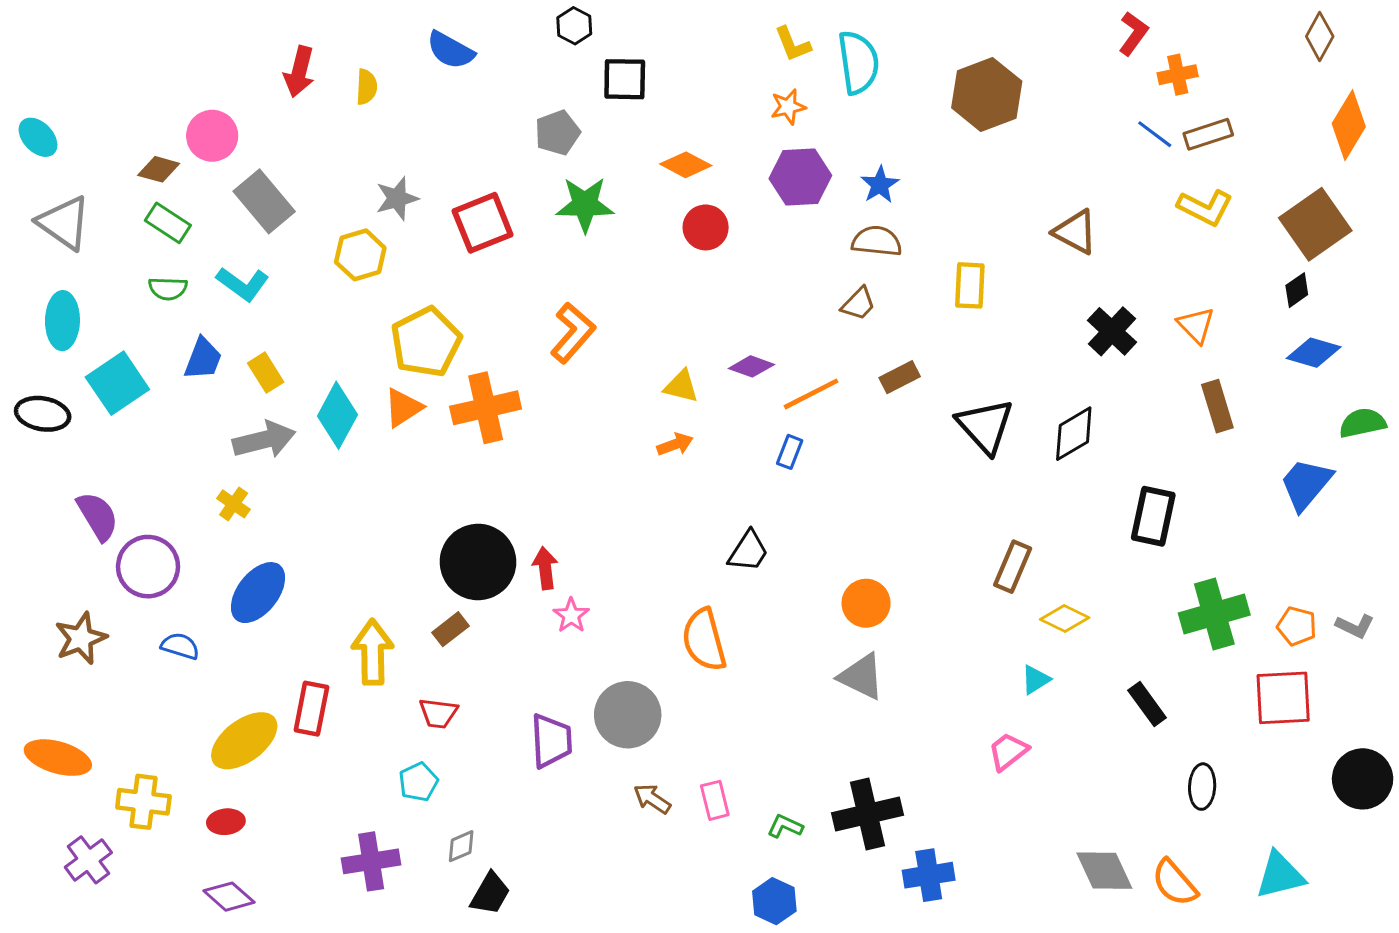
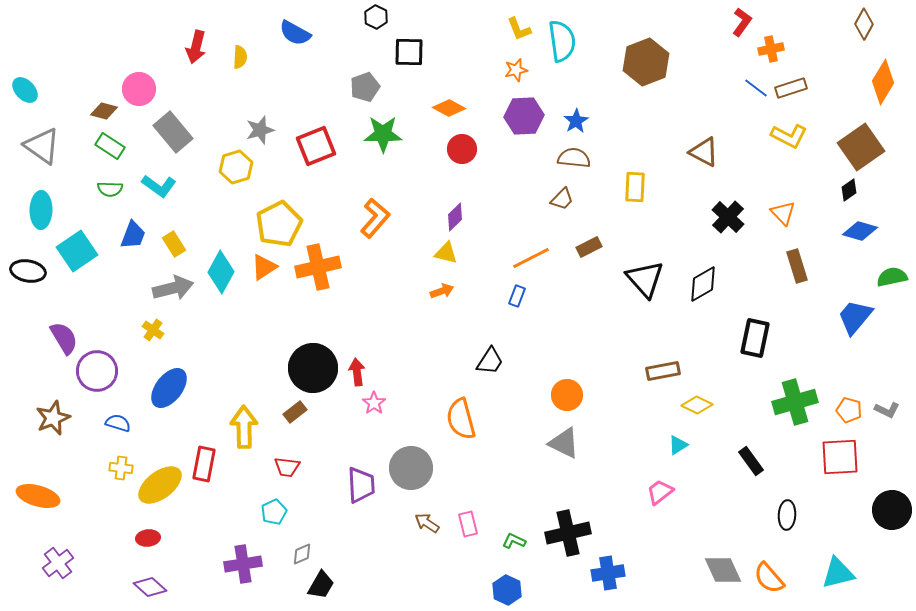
purple diamond: (751, 366) -> (455, 217), moved, turned -64
brown rectangle: (1013, 567) -> (663, 371), turned 56
yellow cross: (143, 802) -> (121, 468), moved, size x0.7

